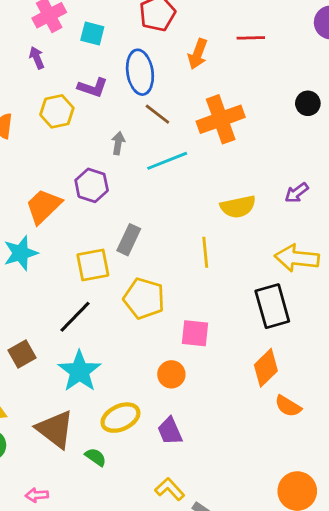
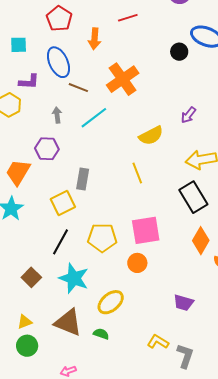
yellow pentagon: (144, 298) -> (102, 238), moved
pink square: (195, 333) -> (146, 230), size x1.4
purple trapezoid: (170, 431) -> (184, 303), moved, turned -35

